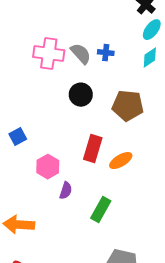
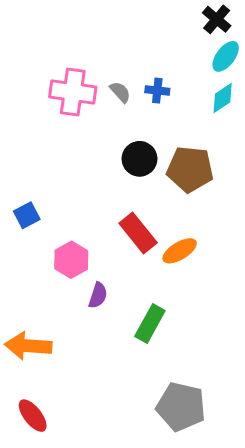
gray semicircle: (81, 54) -> (120, 92), size x0.7
black circle: (81, 95) -> (140, 159), moved
red rectangle: (93, 149) -> (138, 233), turned -56

